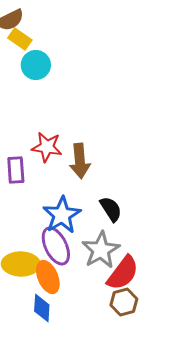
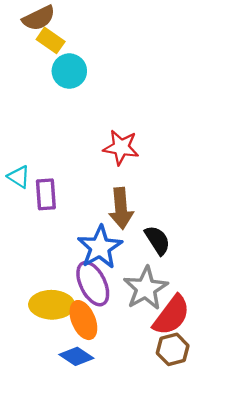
red star: (47, 147) -> (121, 147), moved
brown arrow: (80, 161) -> (121, 208), moved
blue diamond: (42, 308) -> (76, 356), turned -60

